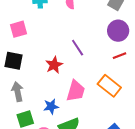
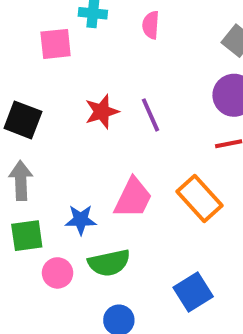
pink square: (19, 29) -> (56, 44), moved
red star: (54, 65) -> (102, 112), moved

